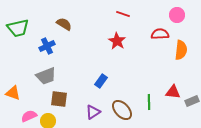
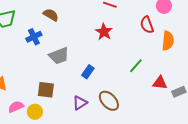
red semicircle: (160, 34) -> (147, 25), turned -108
gray trapezoid: (46, 76) -> (59, 56), moved
green line: (149, 102) -> (136, 66), moved, turned 42

